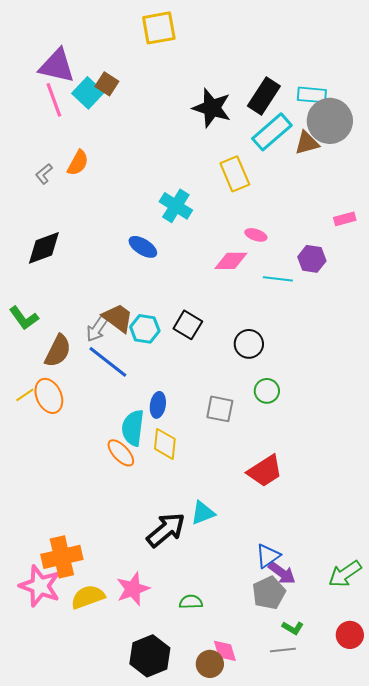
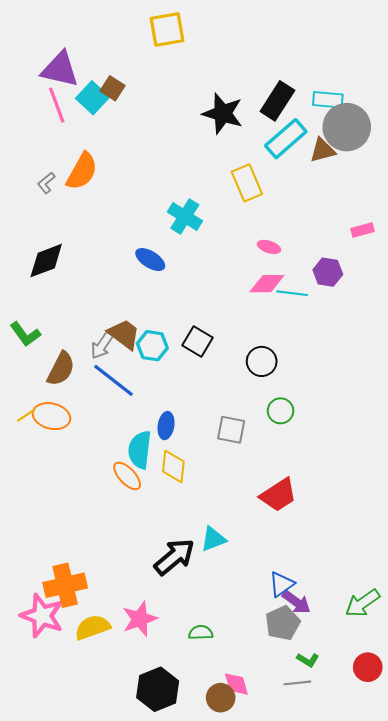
orange semicircle: (78, 163) -> (82, 171), size x1.4
pink diamond: (231, 261) -> (267, 284), moved
orange ellipse: (49, 396) -> (51, 416), turned -52

